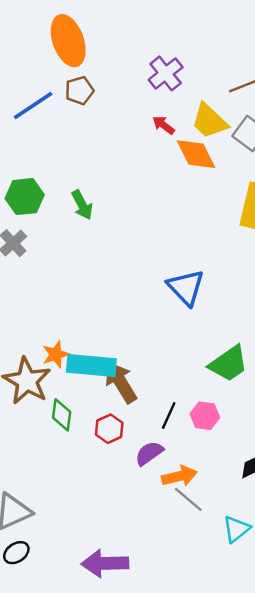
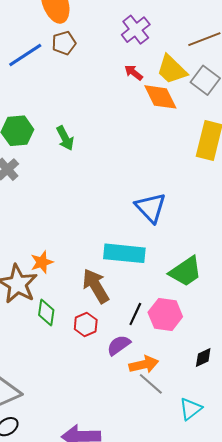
cyan rectangle: (91, 365) -> (124, 253), moved
pink hexagon: (205, 416) -> (165, 314), size x1.4

